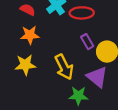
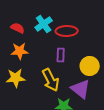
purple rectangle: (87, 42) -> (61, 55), moved, turned 32

